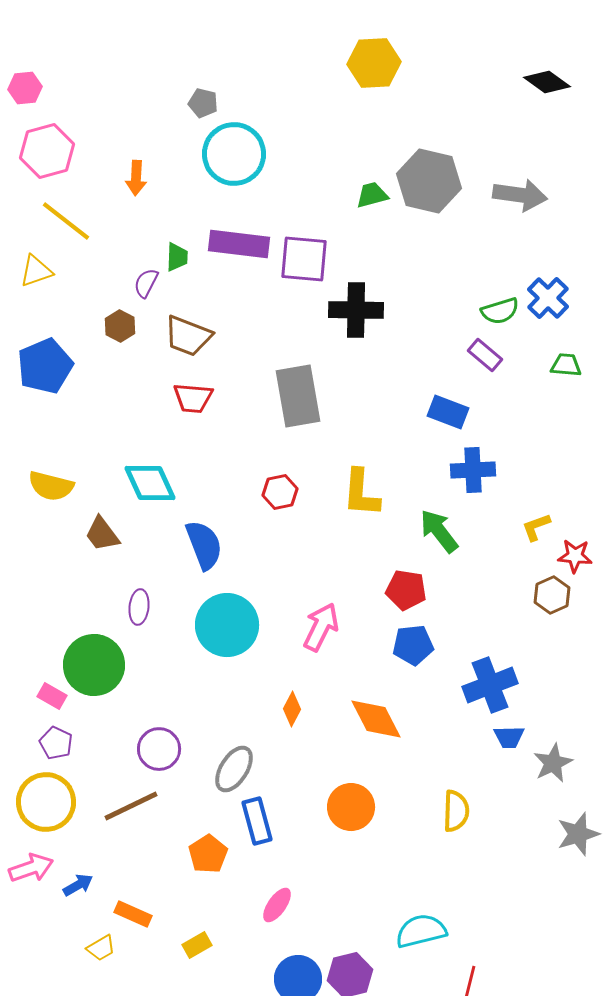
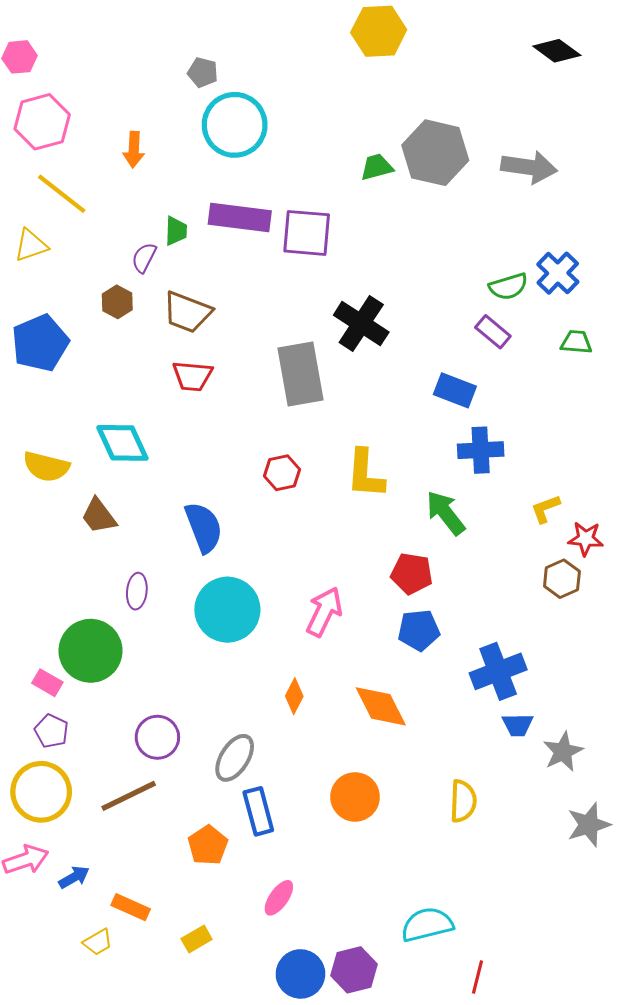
black cross: (356, 310) -> (361, 324), moved, turned 32
cyan diamond: (150, 483) -> (122, 443), moved

